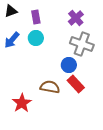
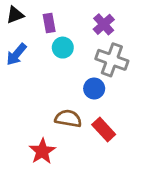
cyan circle: (36, 38) -> (63, 48), moved
red rectangle: (76, 84) -> (104, 129), moved
red star: (22, 103) -> (42, 151), moved

